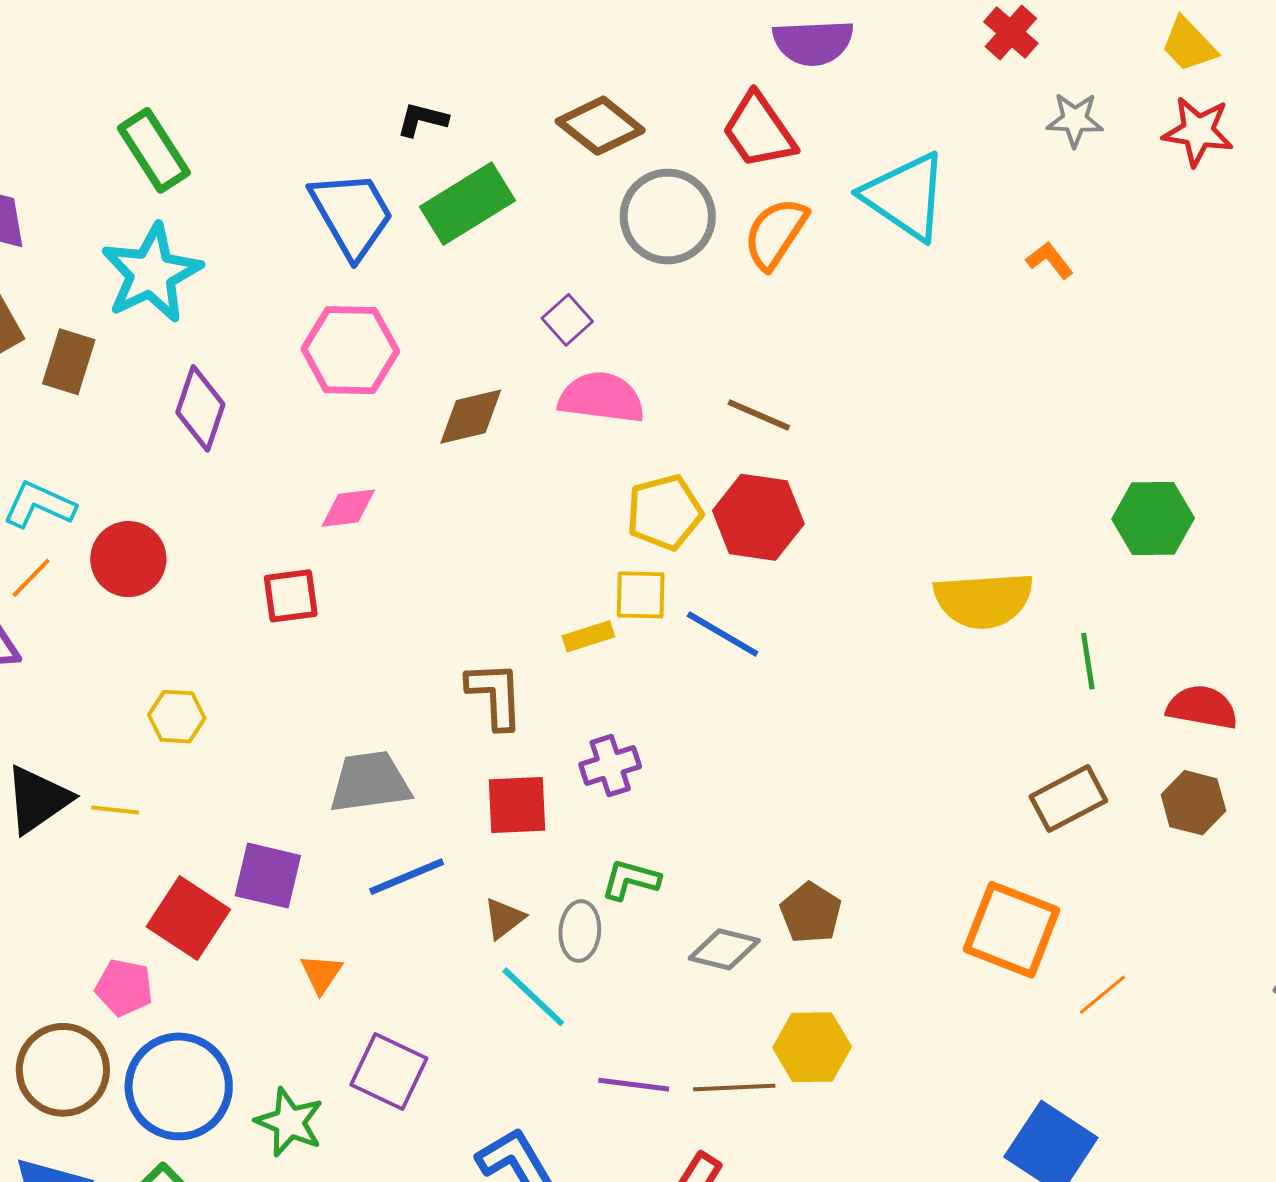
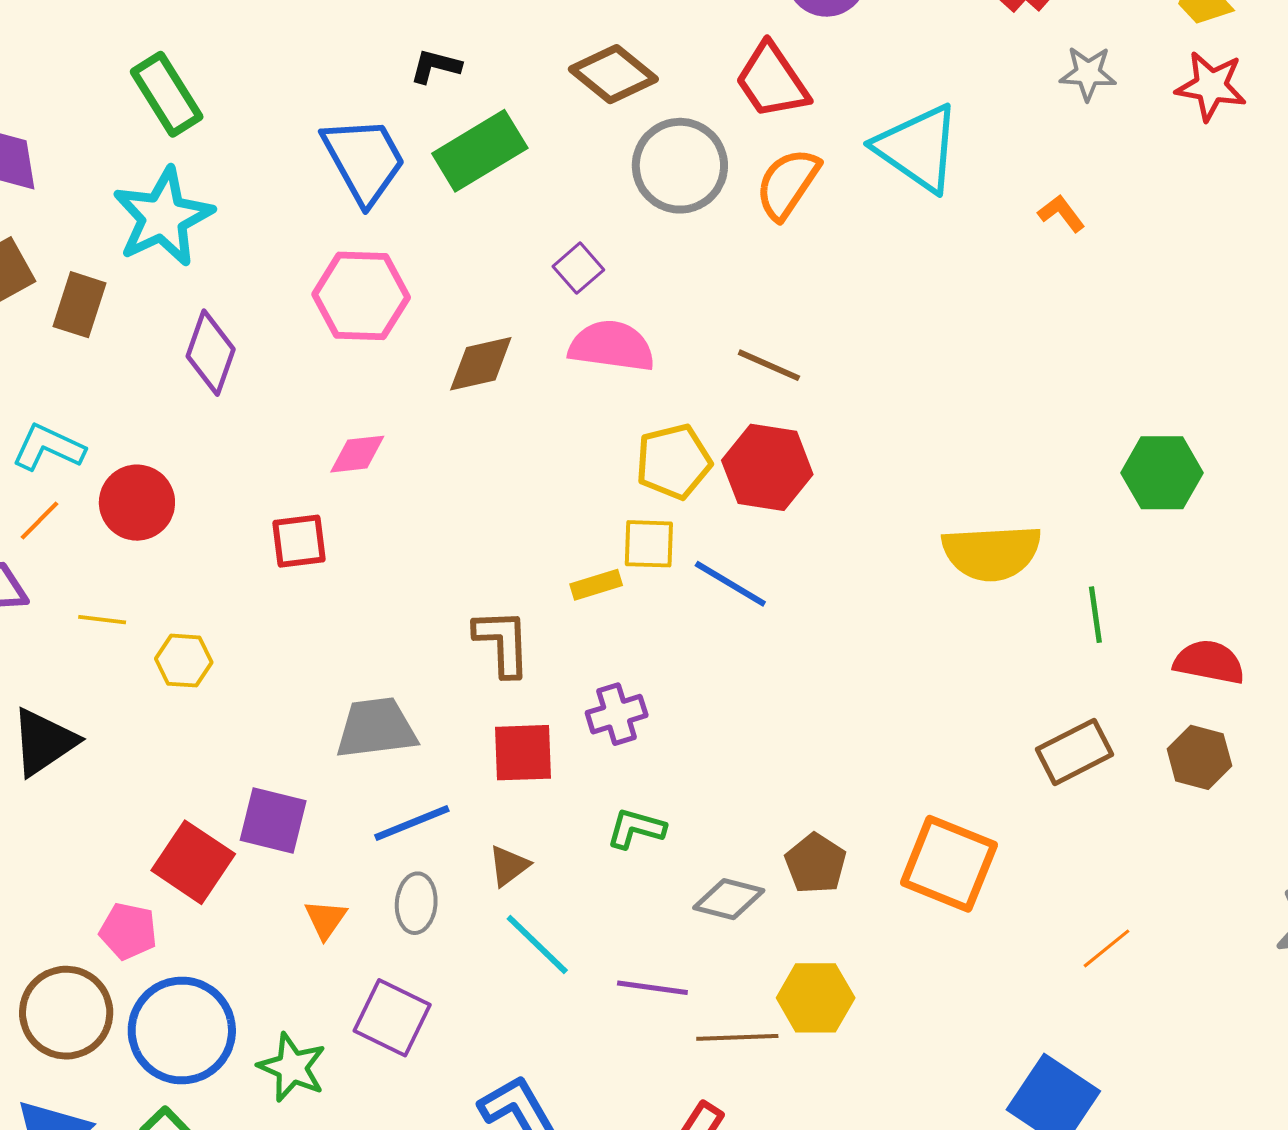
yellow line: (115, 810) -> (102, 620), moved
orange square: (1012, 930) -> (949, 864), moved
gray ellipse: (580, 931) -> (416, 903), moved
purple line: (634, 1085) -> (652, 988), moved

